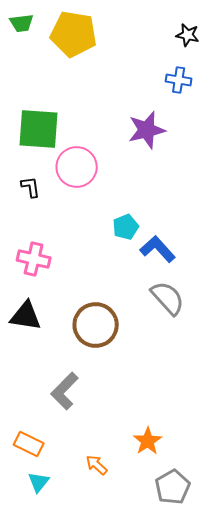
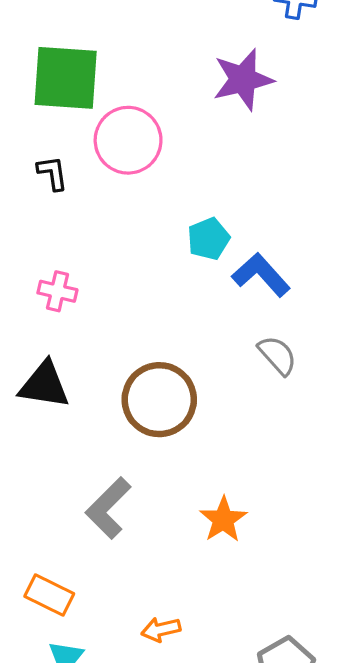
pink cross: (34, 259) -> (57, 291), size x0.7
gray semicircle: (168, 298) -> (277, 355), size x0.7
orange star: (148, 441) -> (223, 519), moved
orange arrow: (97, 465) -> (161, 629), turned -55

